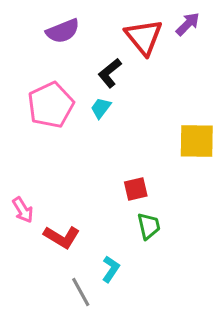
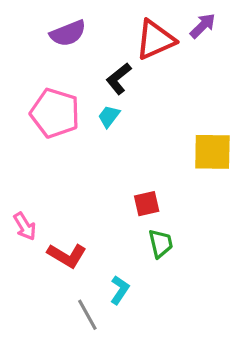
red triangle: (144, 37) -> (155, 40), turned 45
pink pentagon: (51, 105) -> (55, 113), turned -30

